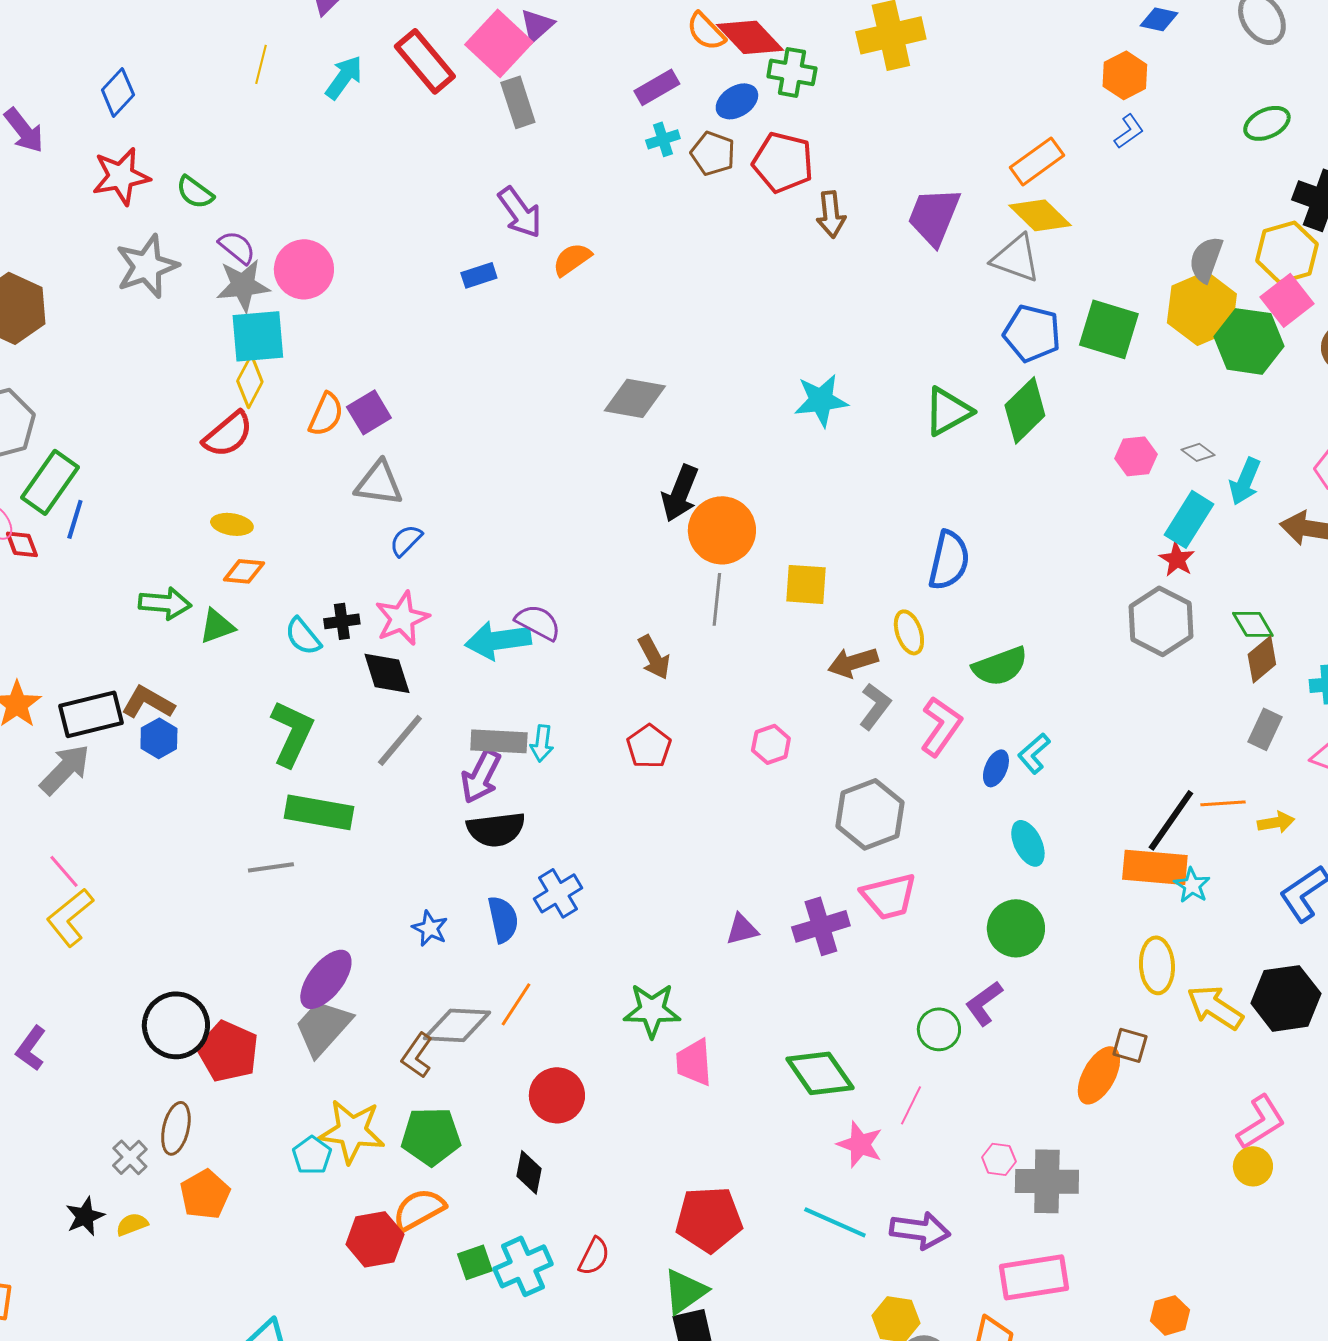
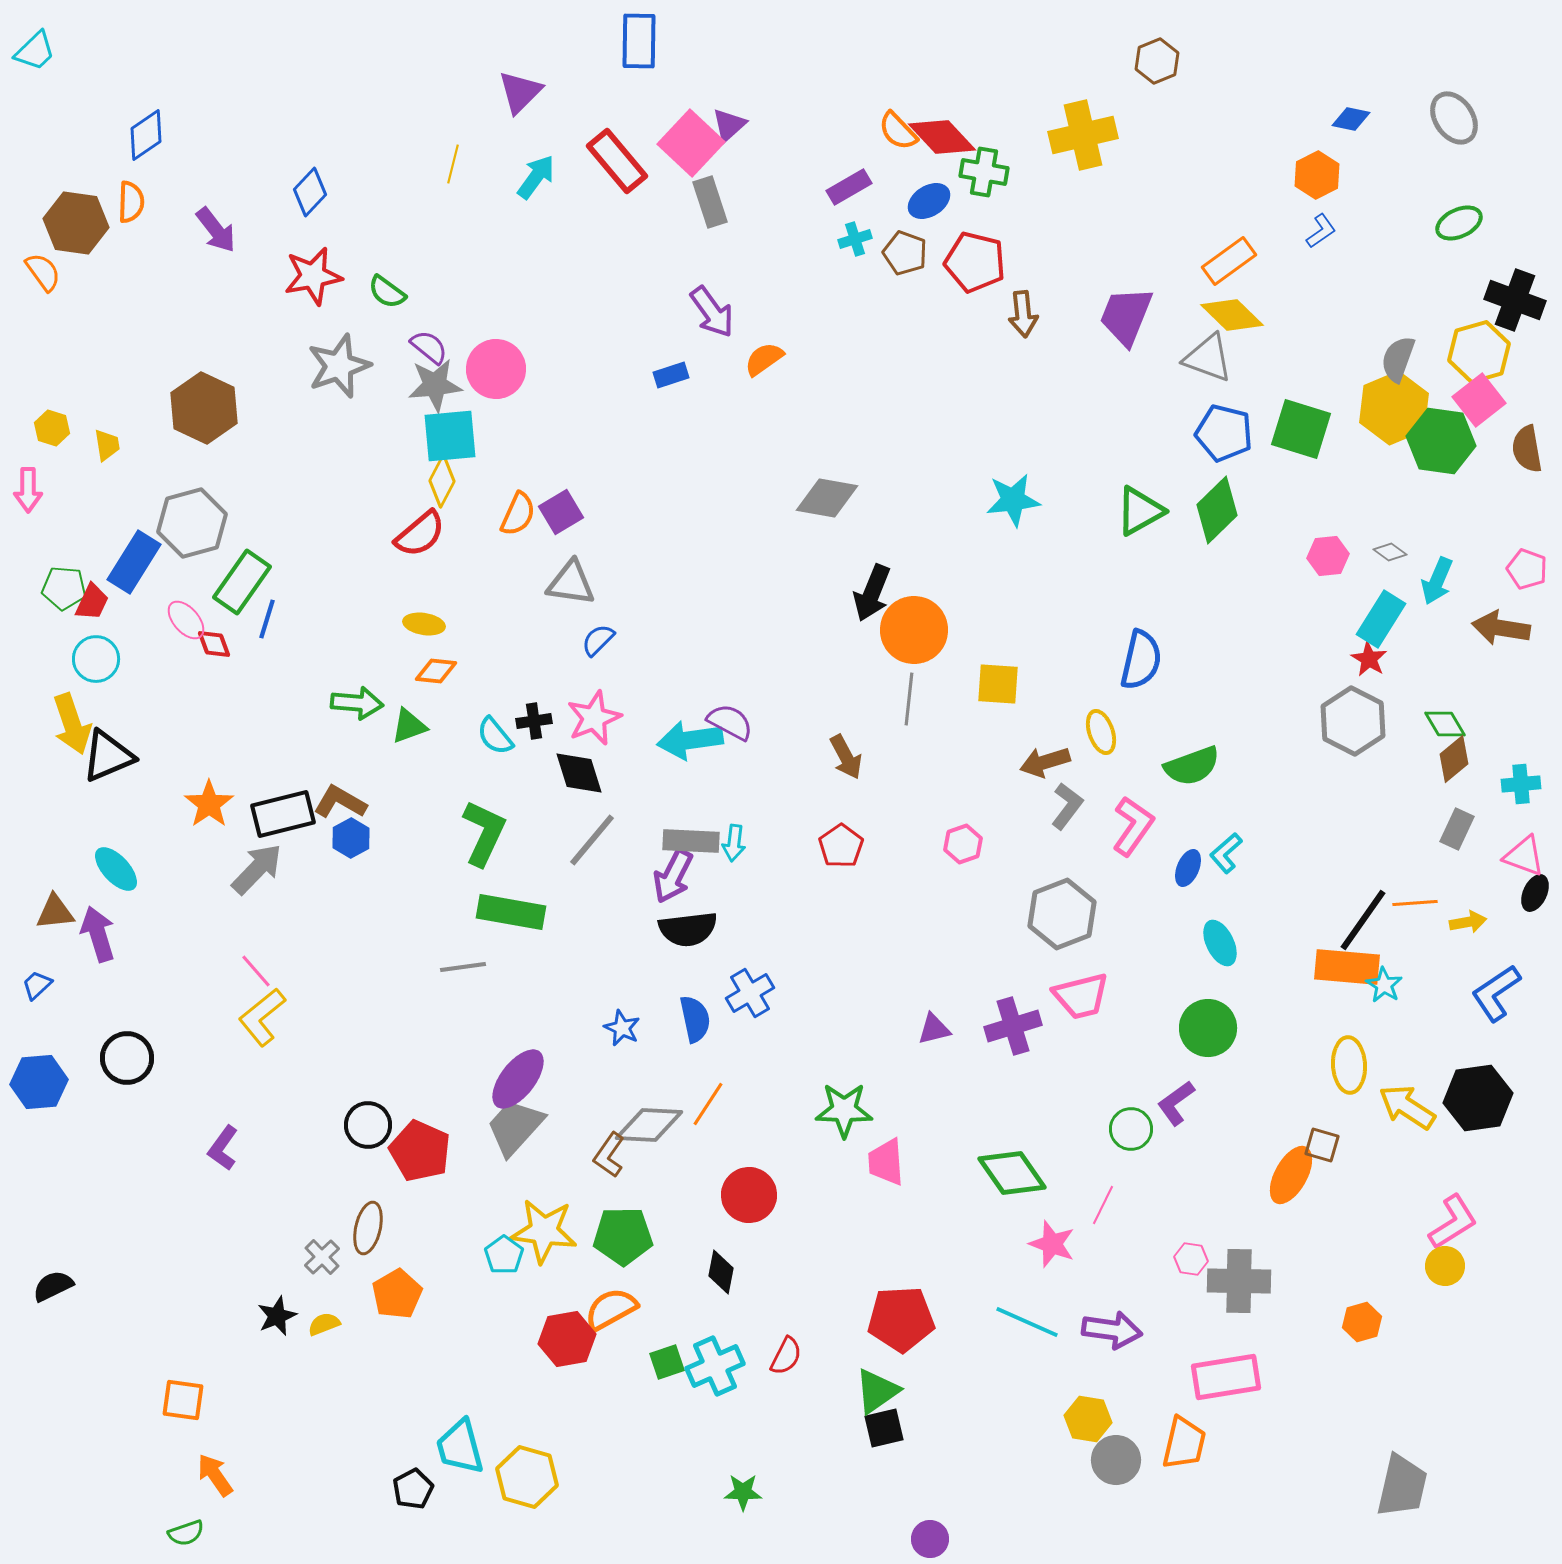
black circle: (176, 1025) -> (368, 1125), size x0.7
orange hexagon: (1170, 1315) -> (1362, 1322), moved

